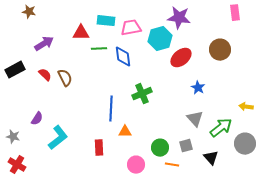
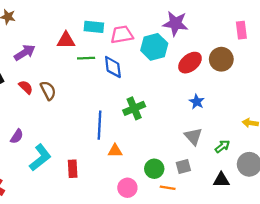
pink rectangle: (235, 13) -> (241, 30), moved
red ellipse: (181, 58) -> (190, 63), moved
green arrow: (221, 128) -> (222, 146), size x0.6
red rectangle: (99, 148) -> (73, 169), moved
black triangle: (211, 158) -> (221, 180), moved, turned -49

